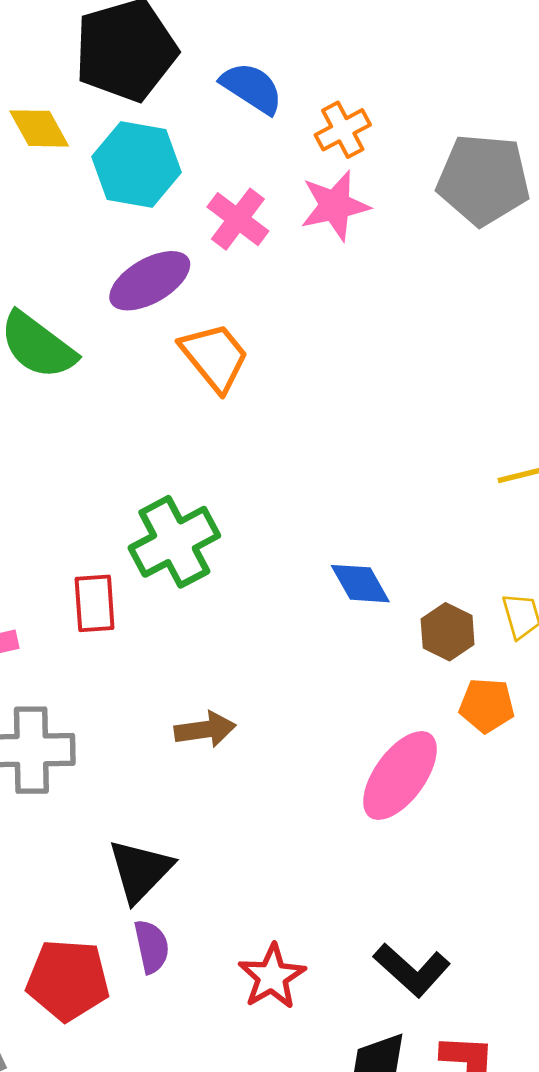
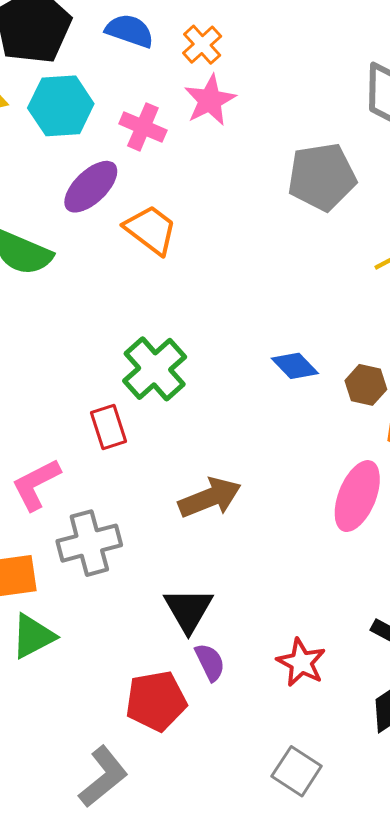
gray pentagon: (483, 180) -> (322, 177), moved
brown arrow: (205, 730) -> (210, 498), size x1.4

